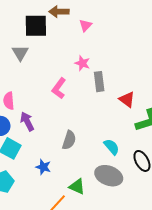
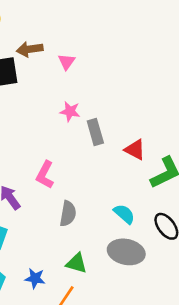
pink L-shape: (59, 88) -> (45, 175), moved
blue star: (43, 167) -> (35, 278), moved
green triangle: (77, 187) -> (77, 263), moved

